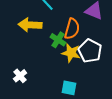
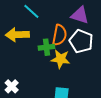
green cross: (58, 40) -> (46, 47), turned -35
white pentagon: (90, 51) -> (81, 41), moved

